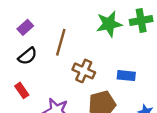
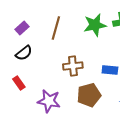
brown line: (61, 42) -> (56, 28), moved
brown cross: (84, 71) -> (73, 66), turned -30

